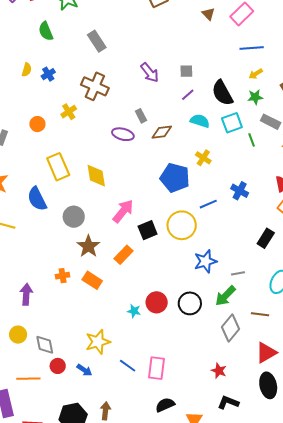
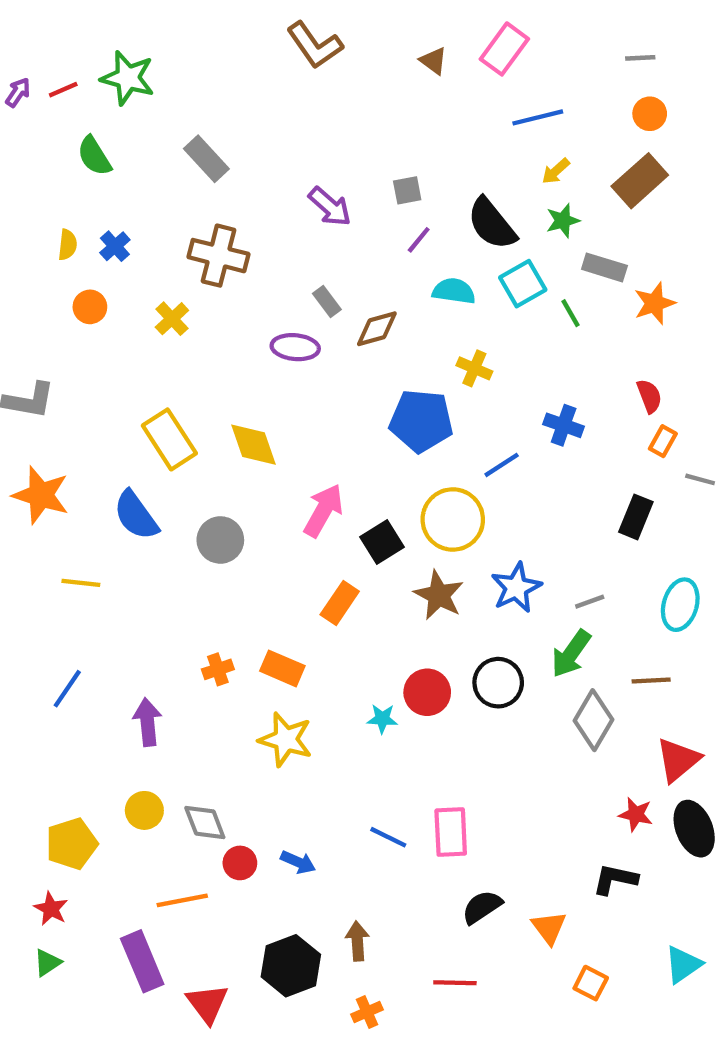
orange circle: (37, 124) -> (90, 307), moved
brown star: (88, 246) -> (439, 595), moved
yellow star: (98, 342) -> (286, 739), moved, turned -30
red star: (219, 371) -> (636, 814), moved

